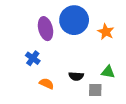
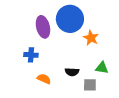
orange star: (106, 32) -> (91, 38), moved
blue cross: (33, 58) -> (31, 55), turned -32

